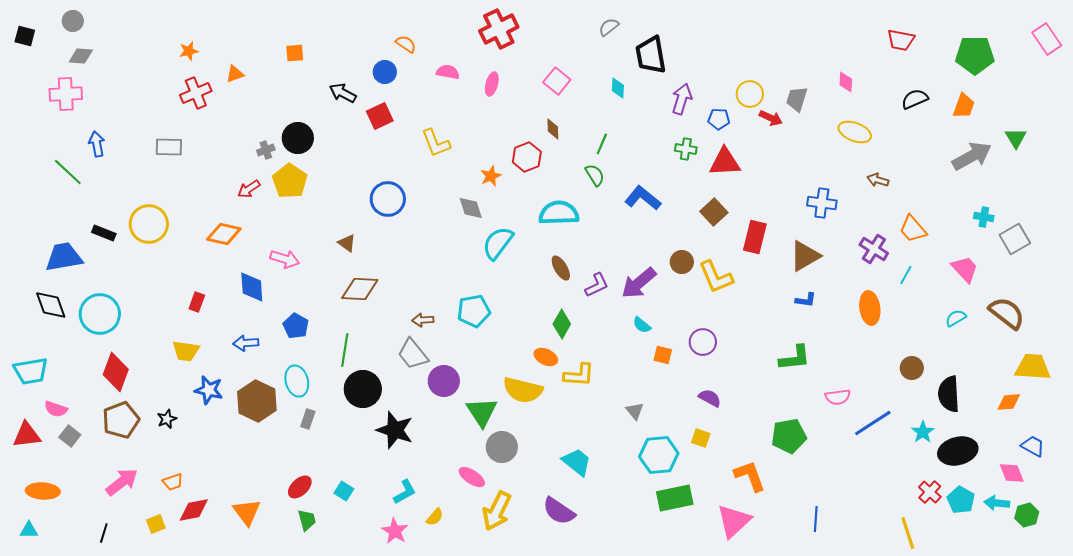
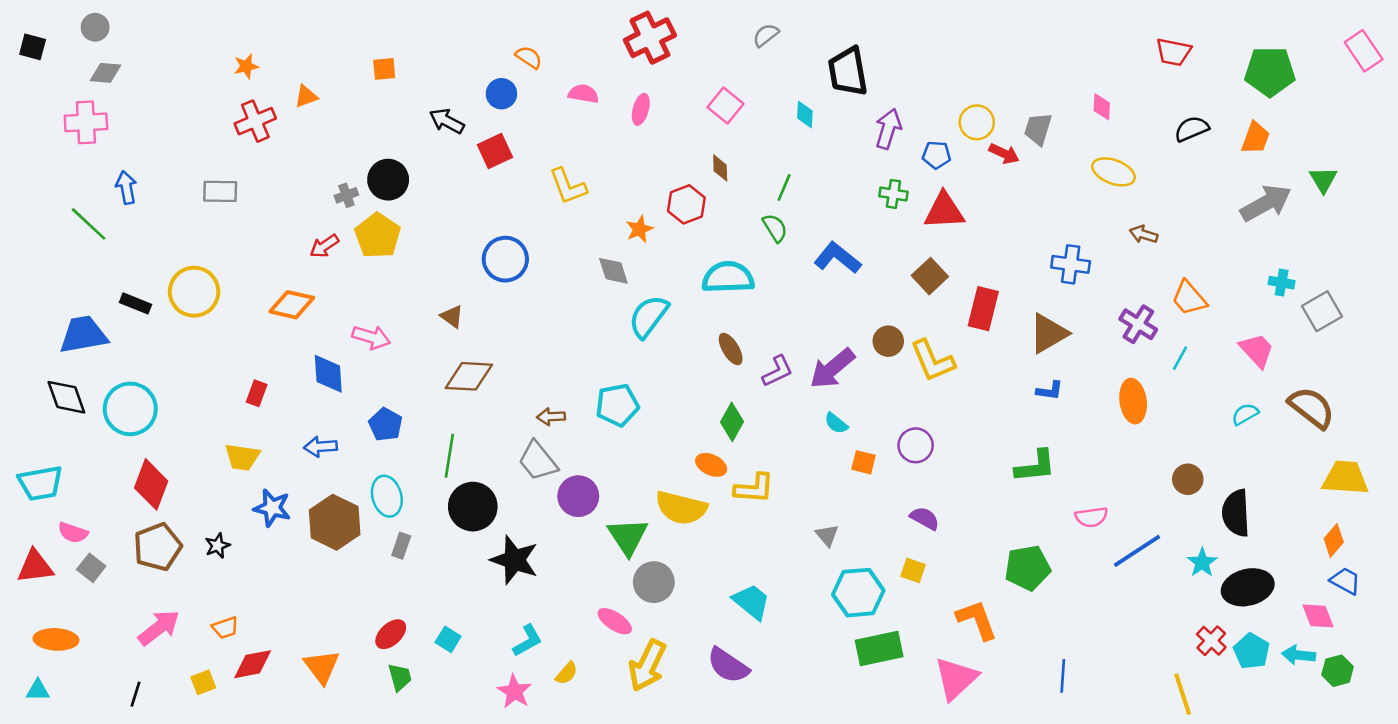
gray semicircle: (609, 27) -> (766, 35), moved
orange diamond: (1009, 402) -> (1334, 540), moved, turned -45

